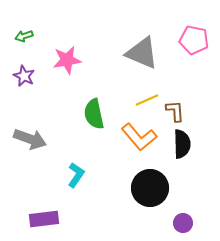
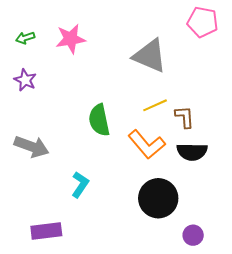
pink pentagon: (194, 40) -> (203, 22), moved
pink star: (67, 60) -> (71, 39), moved
black semicircle: (182, 144) -> (192, 152), turned 92

